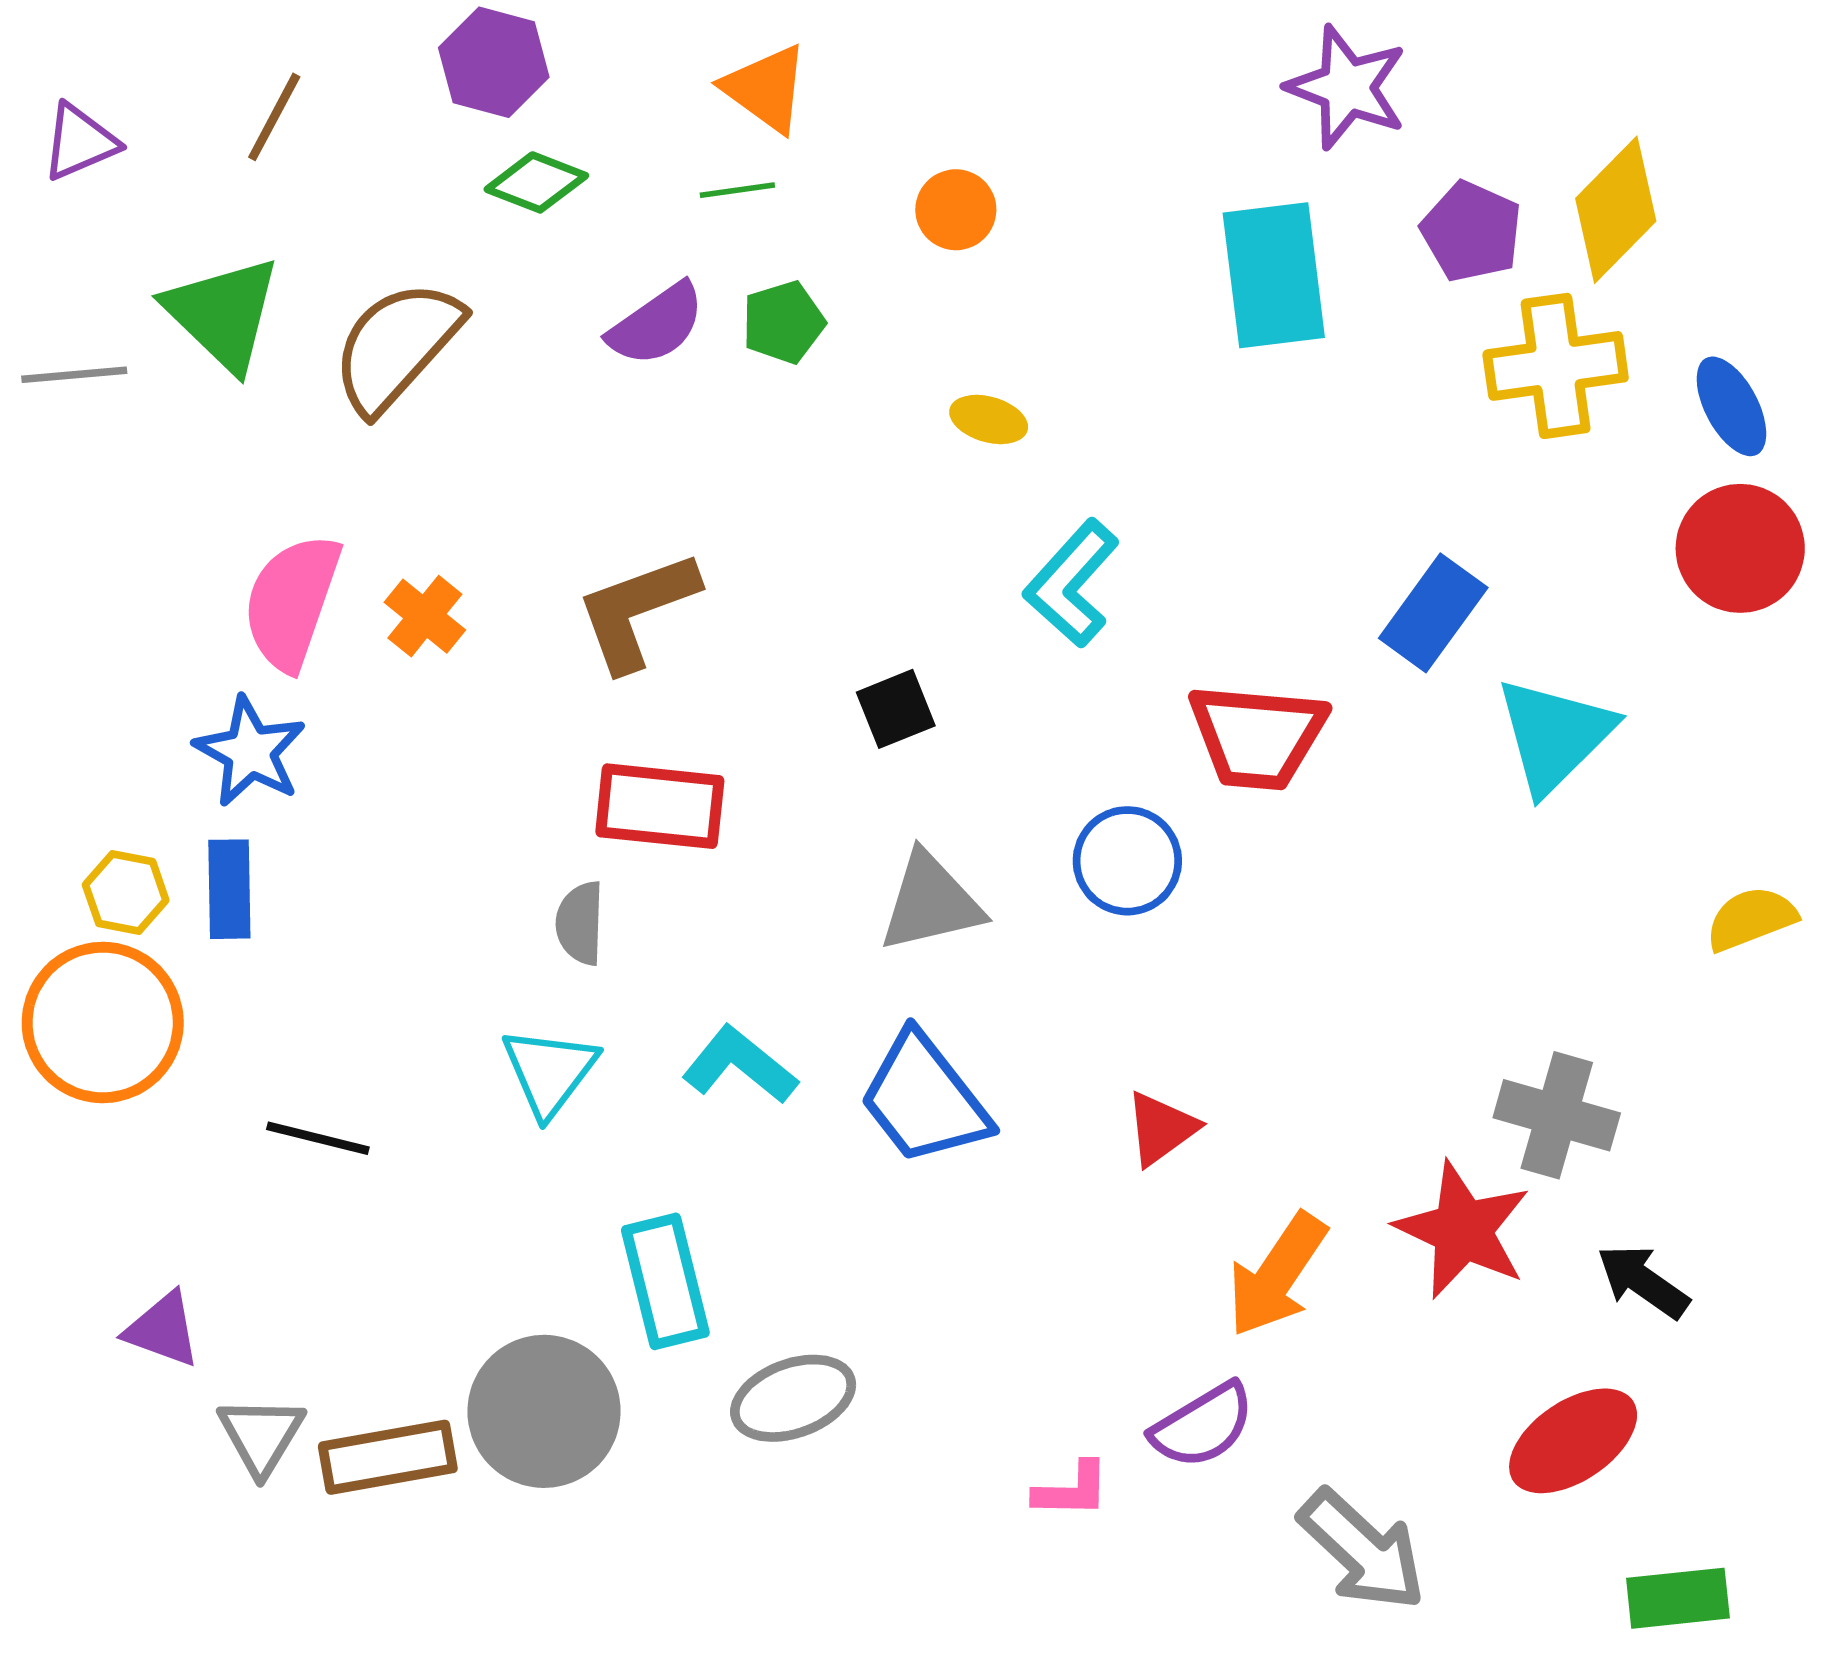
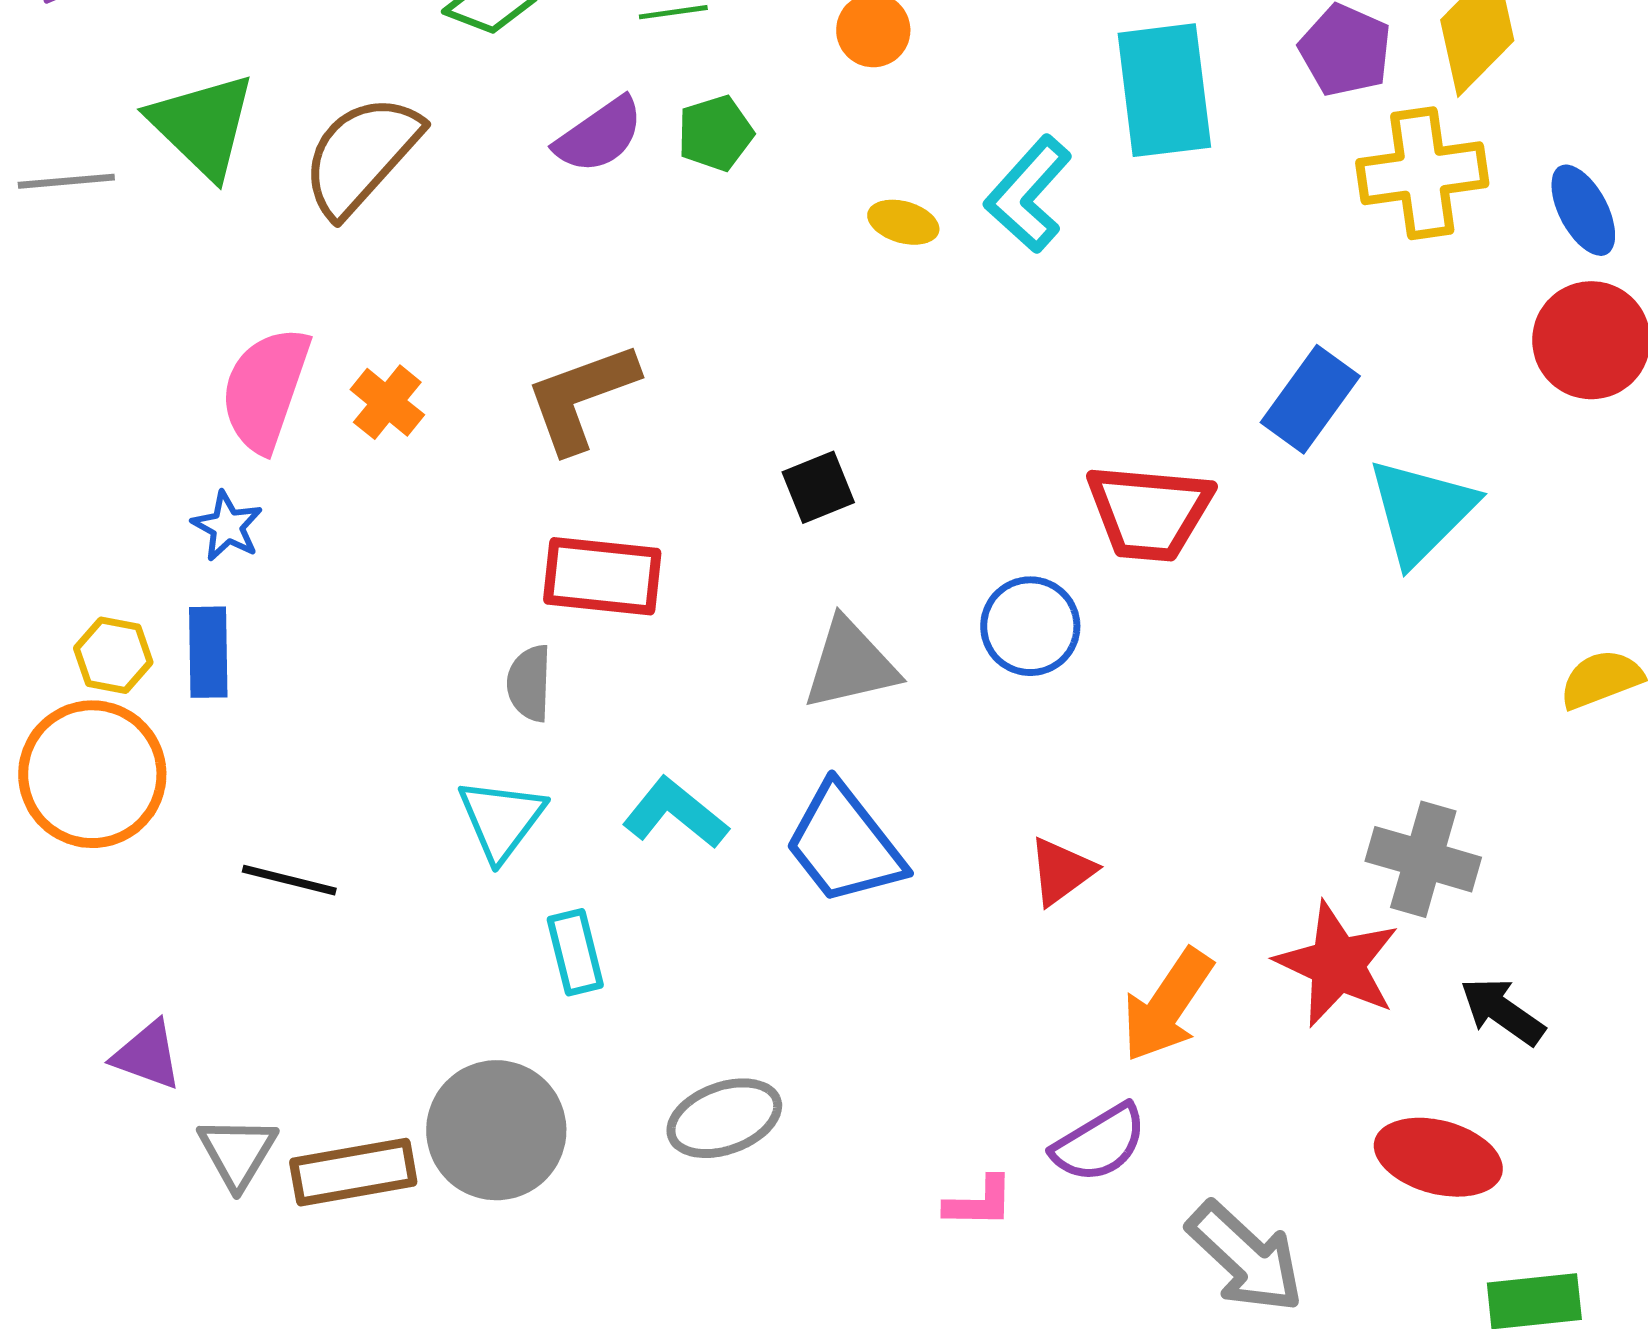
cyan L-shape: (1072, 583) -> (1028, 194), moved
blue star: (250, 752) -> (227, 526), size x0.7
cyan rectangle: (665, 1281) -> (575, 952), moved, size x0.7
red ellipse: (1573, 1441) -> (1438, 1157), turned 49

